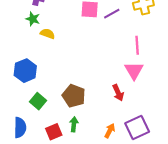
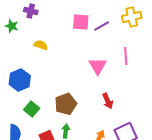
green star: (33, 19) -> (12, 26), moved
pink triangle: (134, 71) -> (98, 66), moved
brown pentagon: (74, 96) -> (66, 104), turned 30

